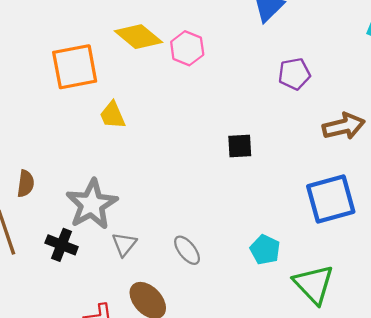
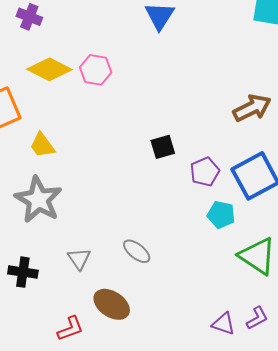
purple pentagon: (294, 74) -> (205, 172), moved
gray star: (92, 204) -> (38, 200), moved
cyan pentagon: (265, 250) -> (221, 215), moved

